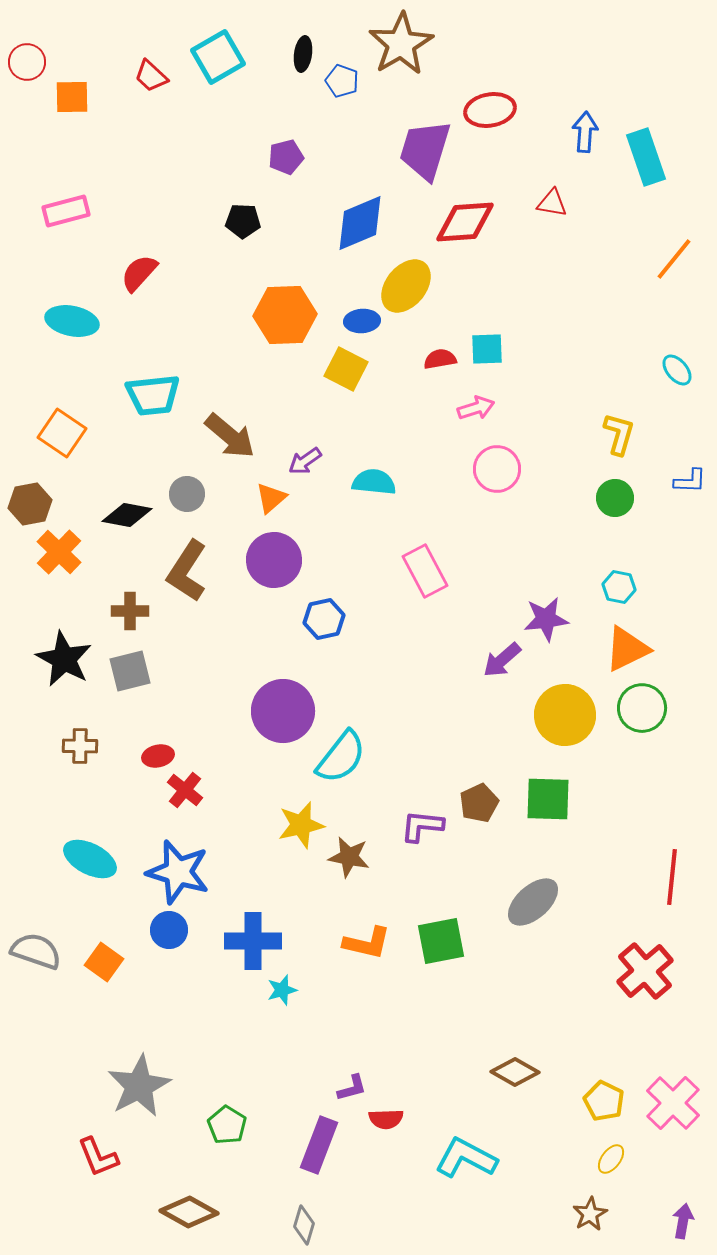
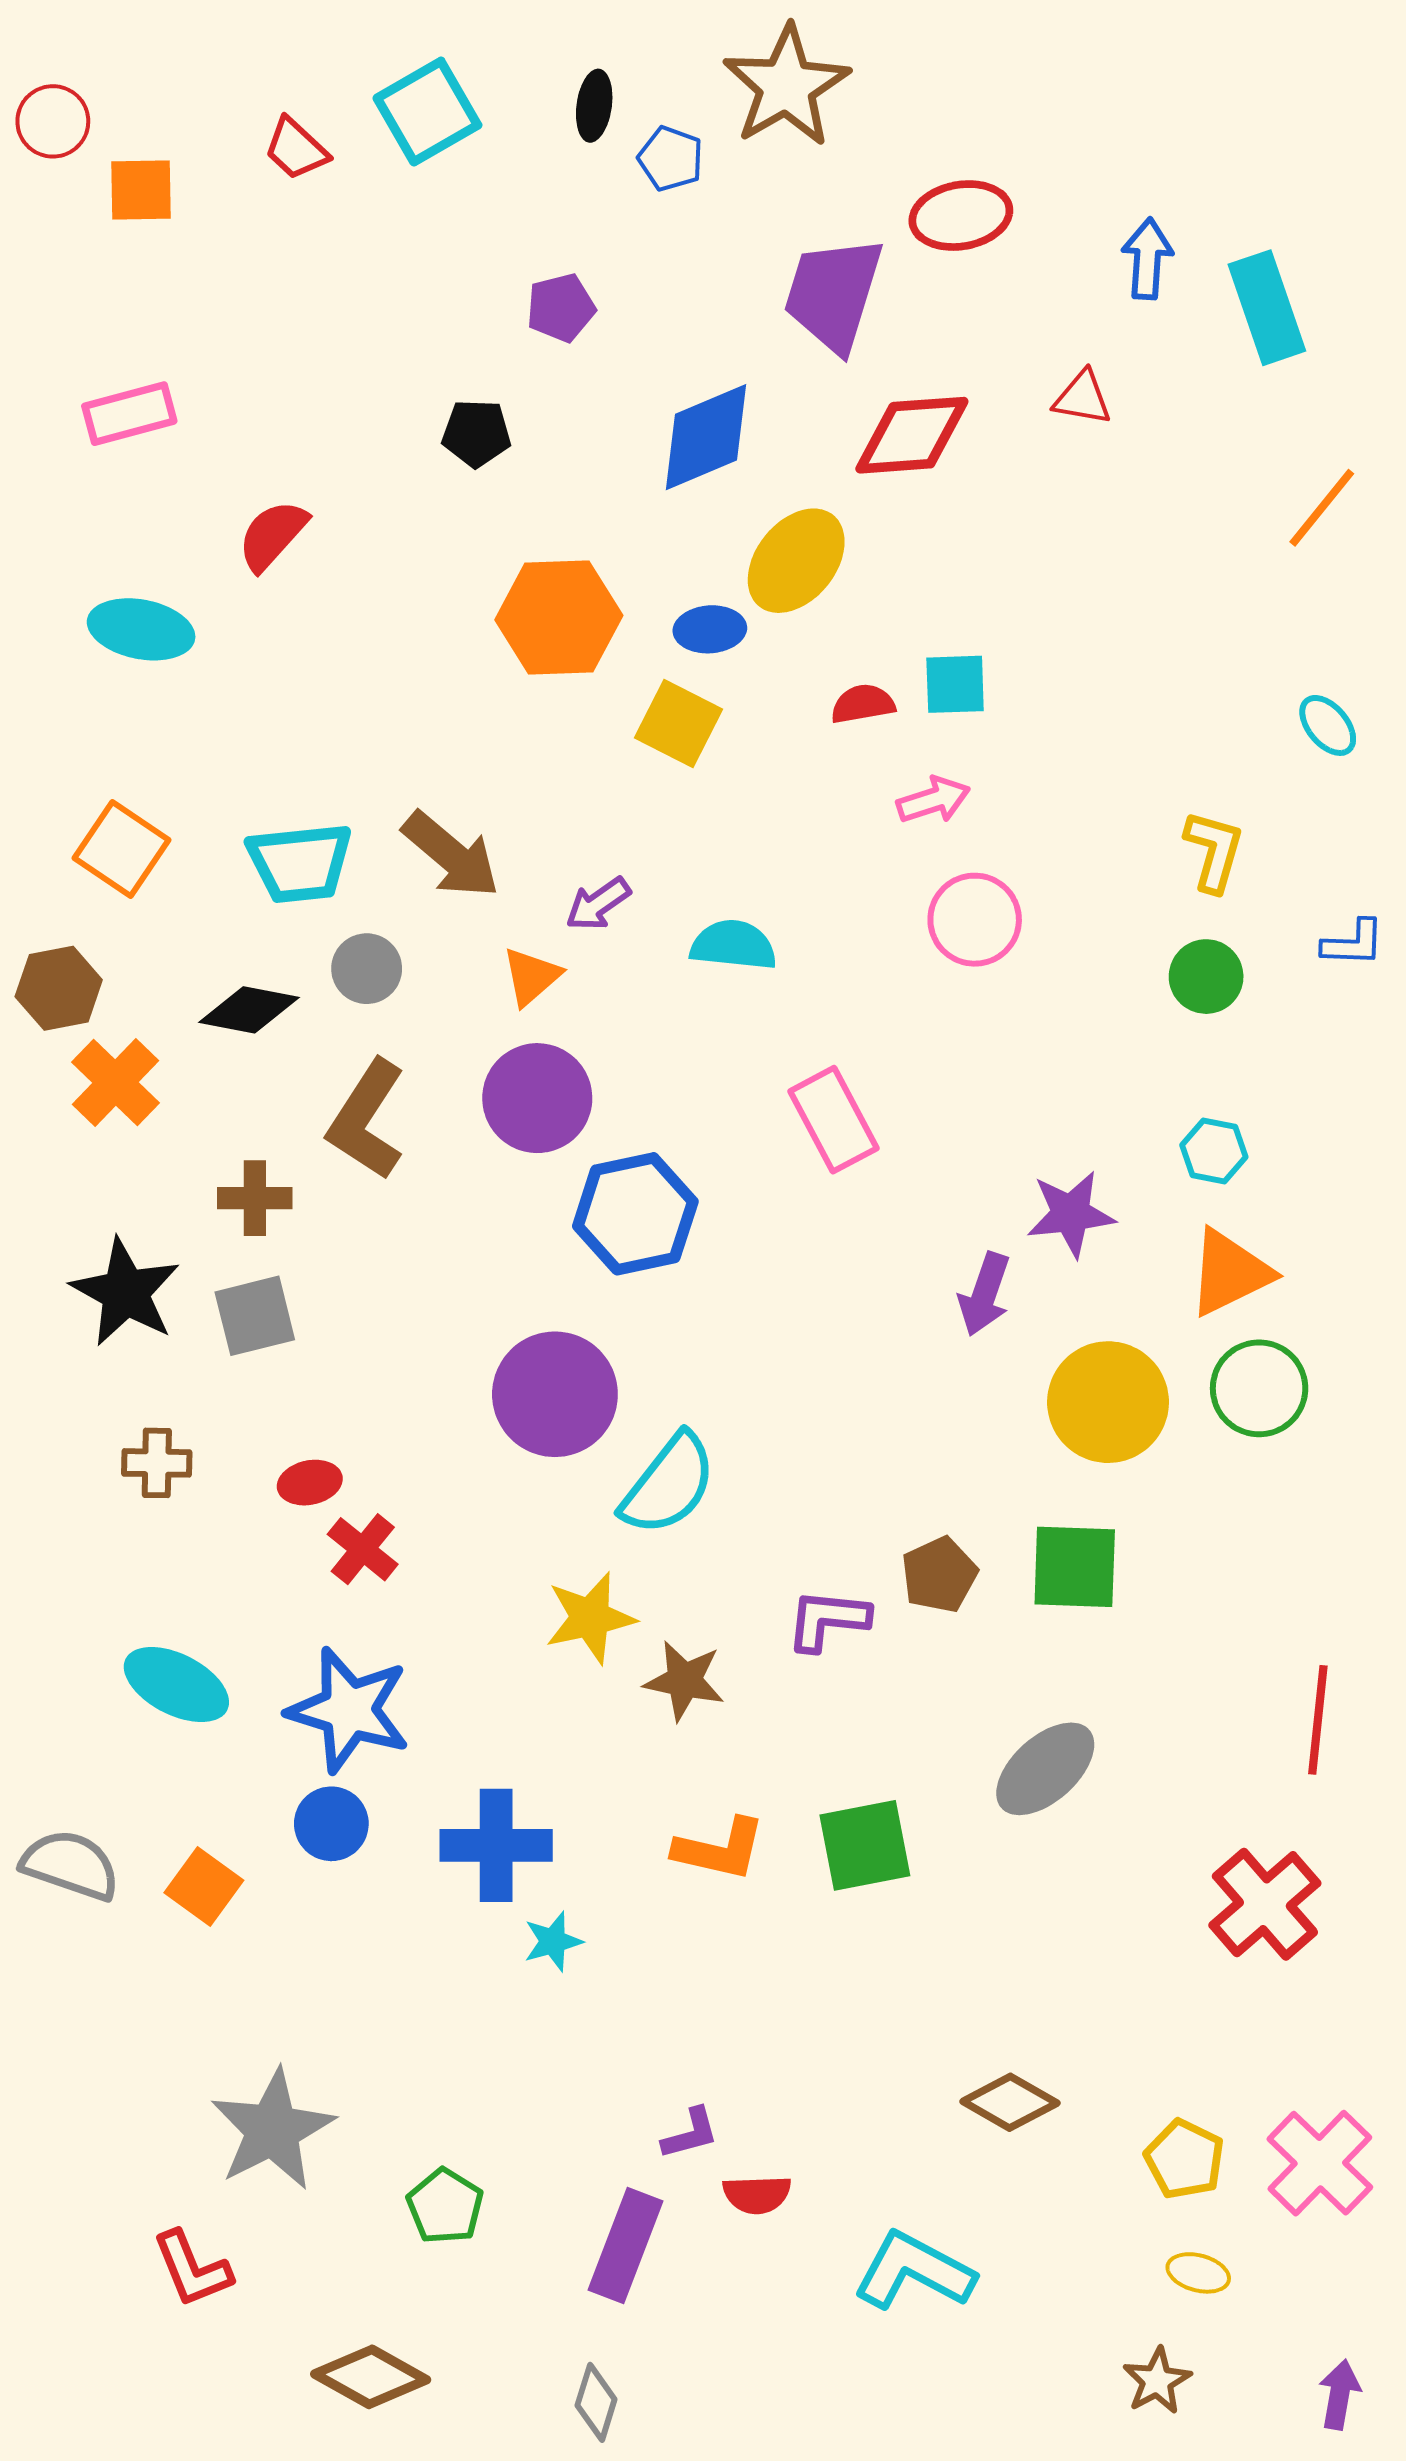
cyan trapezoid: (153, 395) -> (300, 863), moved
blue hexagon: (324, 619) -> (635, 1214), size x1.5
purple arrow: (502, 660) -> (984, 1294), turned -30
yellow ellipse: (611, 1159) -> (1198, 2273), turned 68

